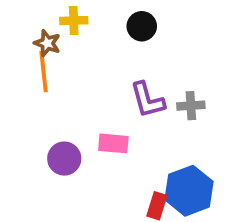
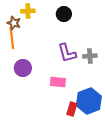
pink rectangle: (113, 143) -> (58, 82), moved
purple circle: (64, 159) -> (23, 68), moved

